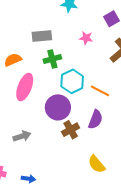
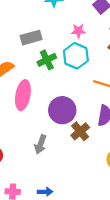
cyan hexagon: (72, 81) -> (76, 56), moved
gray arrow: (22, 136) -> (41, 144), moved, turned 138

